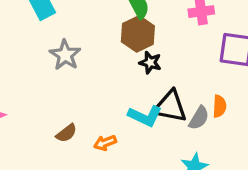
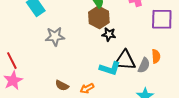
gray star: (65, 55) -> (55, 36), turned -30
brown semicircle: (66, 133) -> (62, 85), turned 72

